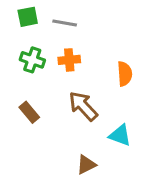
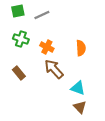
gray line: (65, 23) -> (42, 15), turned -35
orange cross: (69, 60) -> (47, 47), moved, turned 32
brown triangle: (86, 165) -> (80, 107), moved, turned -48

